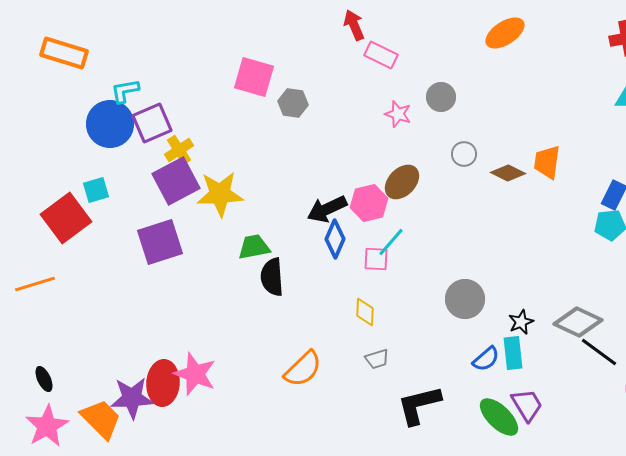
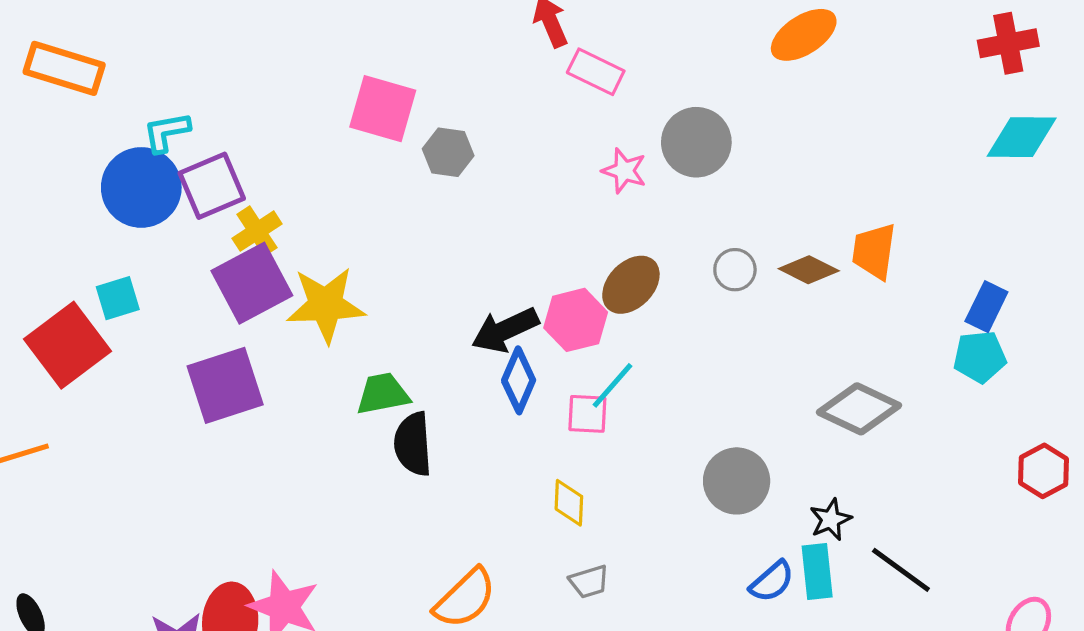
gray circle: (441, 97) -> (696, 142), size x1.4
gray circle: (464, 154) -> (735, 270), moved
gray diamond: (578, 322) -> (859, 409), moved
black line: (599, 352) -> (901, 570), moved

